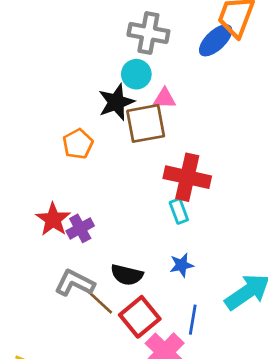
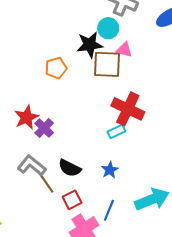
cyan rectangle: (179, 211) -> (116, 131), turned 72
purple cross: (80, 228) -> (44, 128), turned -30
blue star: (182, 265) -> (110, 170), turned -30
red square: (140, 317) -> (72, 200), size x0.7

